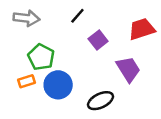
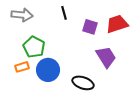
black line: (77, 16) -> (64, 13), turned -56
purple square: (98, 40) -> (90, 27), moved, turned -35
black ellipse: (101, 101) -> (83, 83), turned 45

